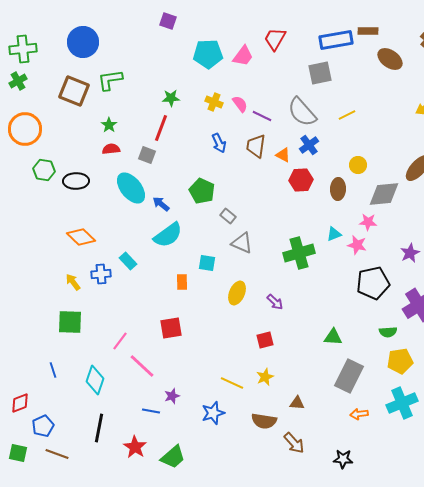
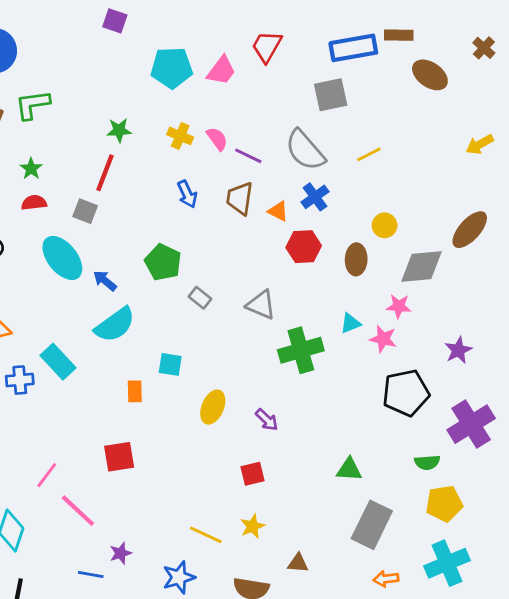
gray triangle: (242, 243) -> (261, 305), moved
cyan rectangle: (128, 261) -> (58, 362), size x1.4

